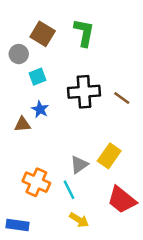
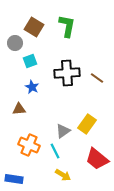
brown triangle: (22, 124) -> (19, 109), moved

